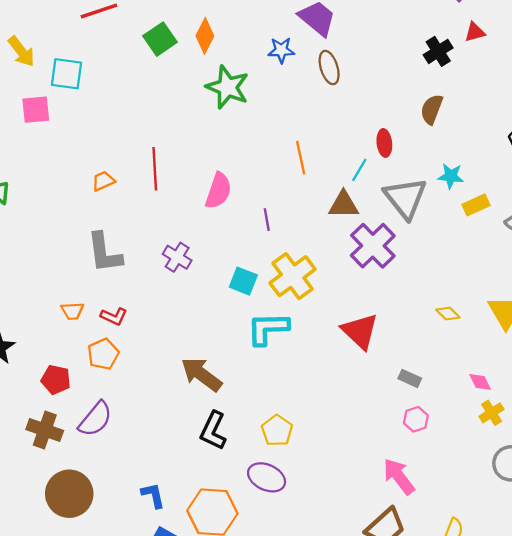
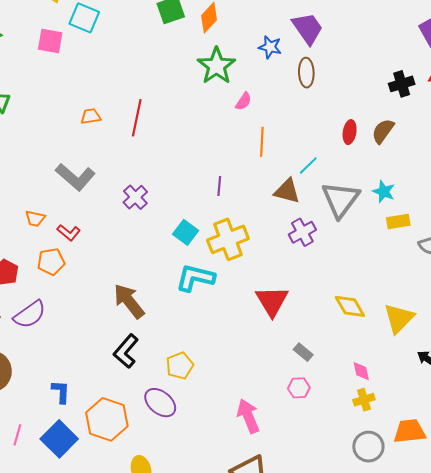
red ellipse: (384, 143) -> (350, 132), moved
pink semicircle: (218, 191) -> (243, 101), moved, size x0.6
purple cross: (373, 246) -> (302, 232), size x0.7
gray L-shape: (104, 253) -> (75, 177), turned -57
yellow diamond: (448, 314) -> (350, 306), size x1.5
pink arrow: (399, 476) -> (248, 416), moved

